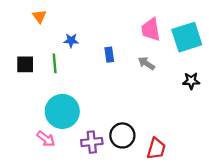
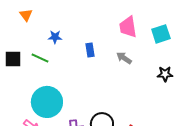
cyan square: (187, 37) -> (161, 34), size x0.7
green line: (55, 63) -> (40, 58), turned -60

